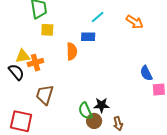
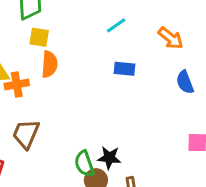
blue rectangle: (88, 37) -> (125, 69), moved
orange semicircle: (72, 51) -> (49, 64), moved
blue semicircle: (146, 73) -> (185, 82), moved

